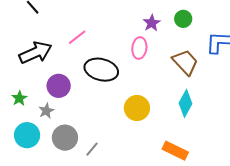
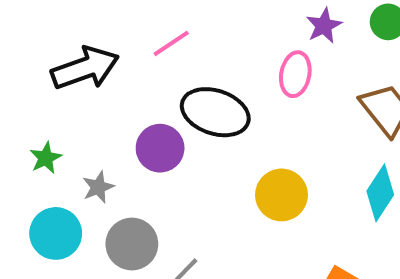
purple circle: (59, 86) -> (160, 148), moved

